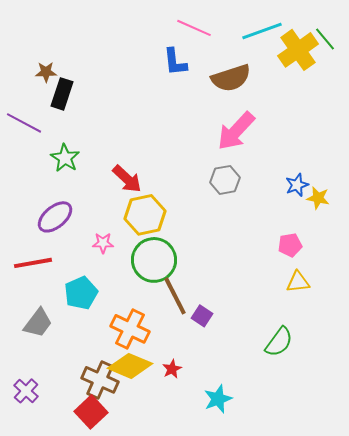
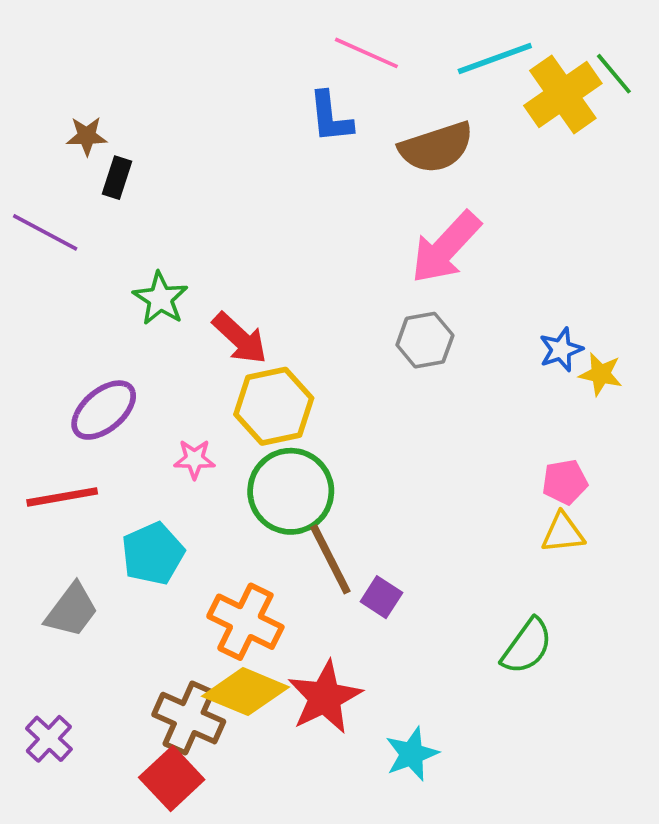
black rectangle: (62, 94) -> (117, 178), size x0.7
green star: (65, 158) -> (160, 299), moved
pink pentagon: (290, 245) -> (565, 482), moved
red star: (172, 369) -> (325, 697), size x2.0

